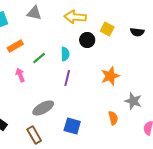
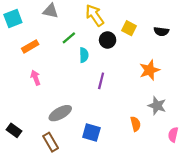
yellow arrow: (75, 17) -> (95, 15), turned 50
green line: (39, 58) -> (69, 38), moved
orange star: (110, 76) -> (149, 70), moved
purple line: (67, 78) -> (101, 81), moved

